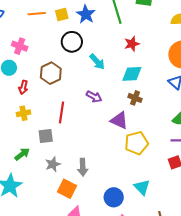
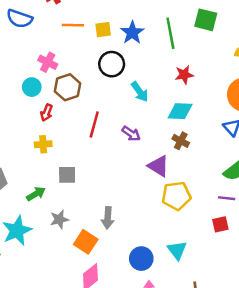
brown hexagon: (51, 73) -> (68, 87), moved
red line: (61, 113) -> (94, 125), moved
gray star: (53, 164) -> (59, 219), moved

